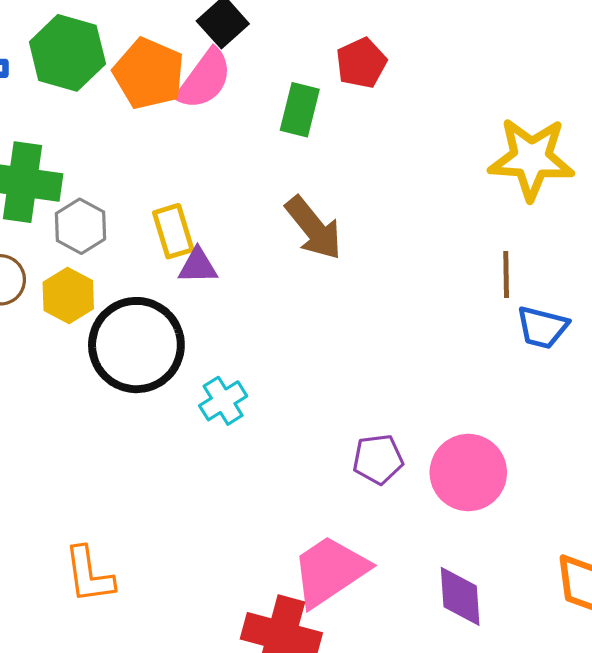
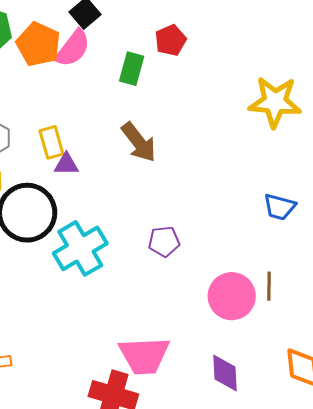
brown line: (506, 274) -> (269, 286), moved
cyan cross: (223, 401) -> (80, 248), size x1.8
purple pentagon: (378, 459) -> (164, 242), moved
pink trapezoid: (330, 571) -> (144, 356), turned -150

